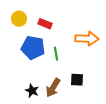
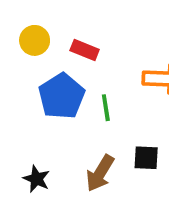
blue pentagon: (33, 48) -> (62, 96), turned 30
black star: (32, 91) -> (36, 179), moved

